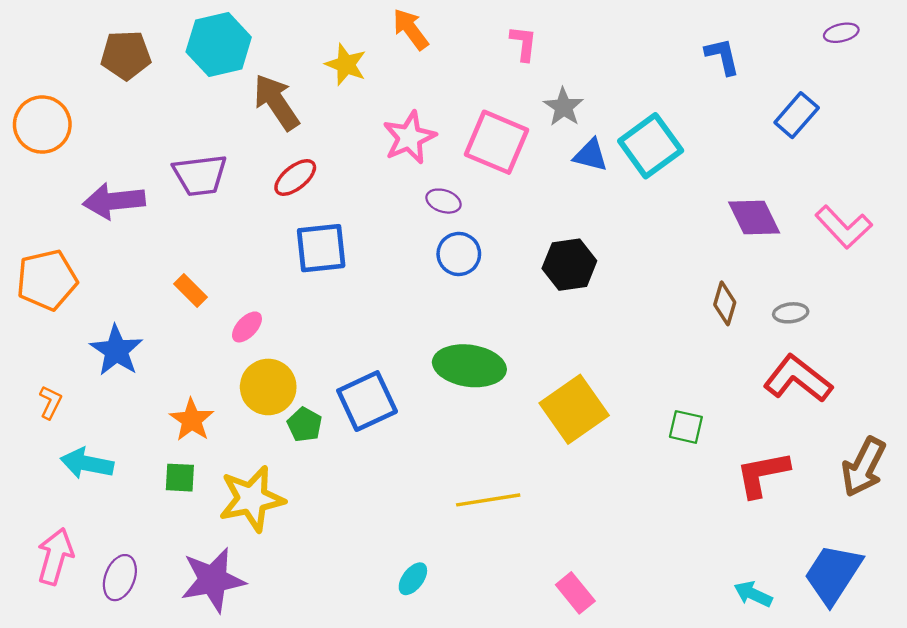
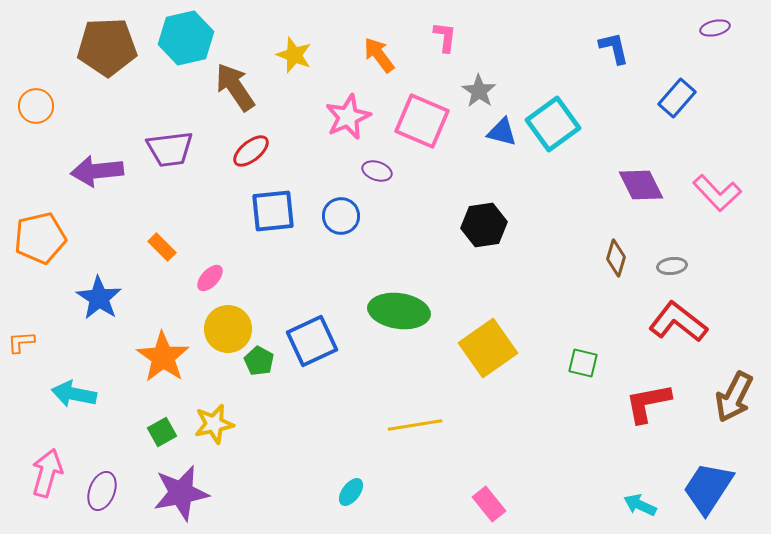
orange arrow: (411, 29) -> (379, 55), moved
brown pentagon: (126, 55) -> (107, 47), size x1.4
orange circle: (42, 125) -> (36, 106), size x0.7
blue circle: (459, 254) -> (341, 216), moved
orange L-shape: (50, 402) -> (21, 342), moved, turned -120
orange star: (192, 420) -> (163, 357), size x1.4
green square: (180, 478) -> (162, 432), moved, turned -32
yellow star: (252, 499) -> (214, 424), size x0.7

